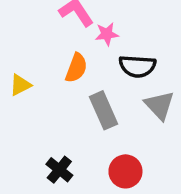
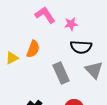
pink star: (107, 34) -> (71, 24), moved
orange semicircle: (76, 68) -> (33, 49), moved

